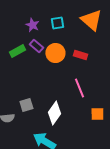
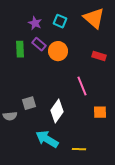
cyan square: (57, 23) -> (60, 21), turned 32
green rectangle: (17, 51) -> (20, 49), turned -63
red rectangle: (80, 55) -> (99, 56), moved

